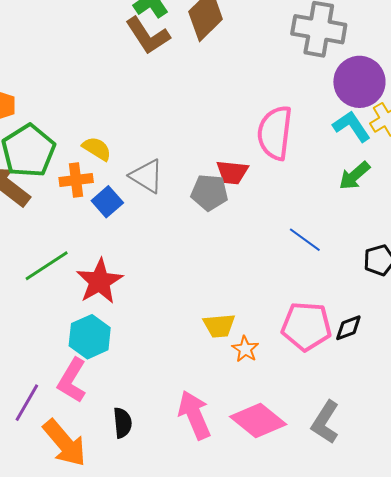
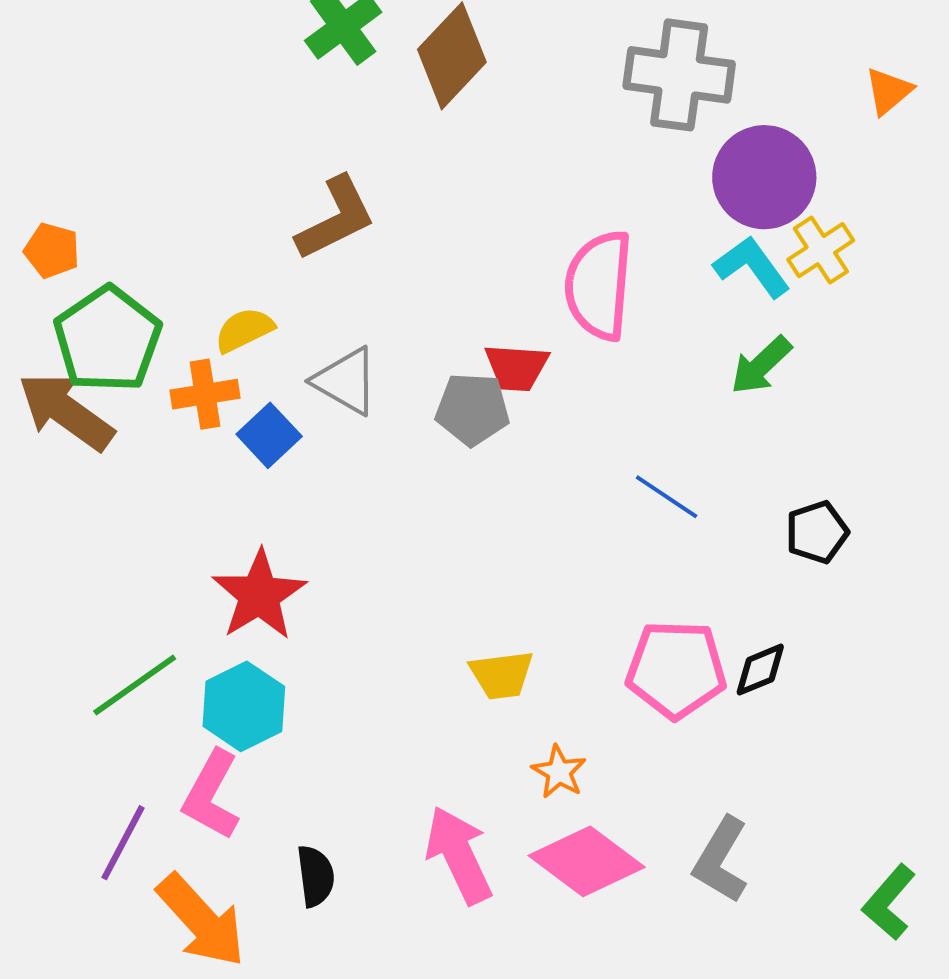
brown L-shape: (148, 36) -> (336, 218), moved, turned -81
yellow semicircle: (97, 149) -> (244, 330), turned -56
green line: (47, 266) -> (135, 685), moved
orange star: (245, 349) -> (559, 772), moved

